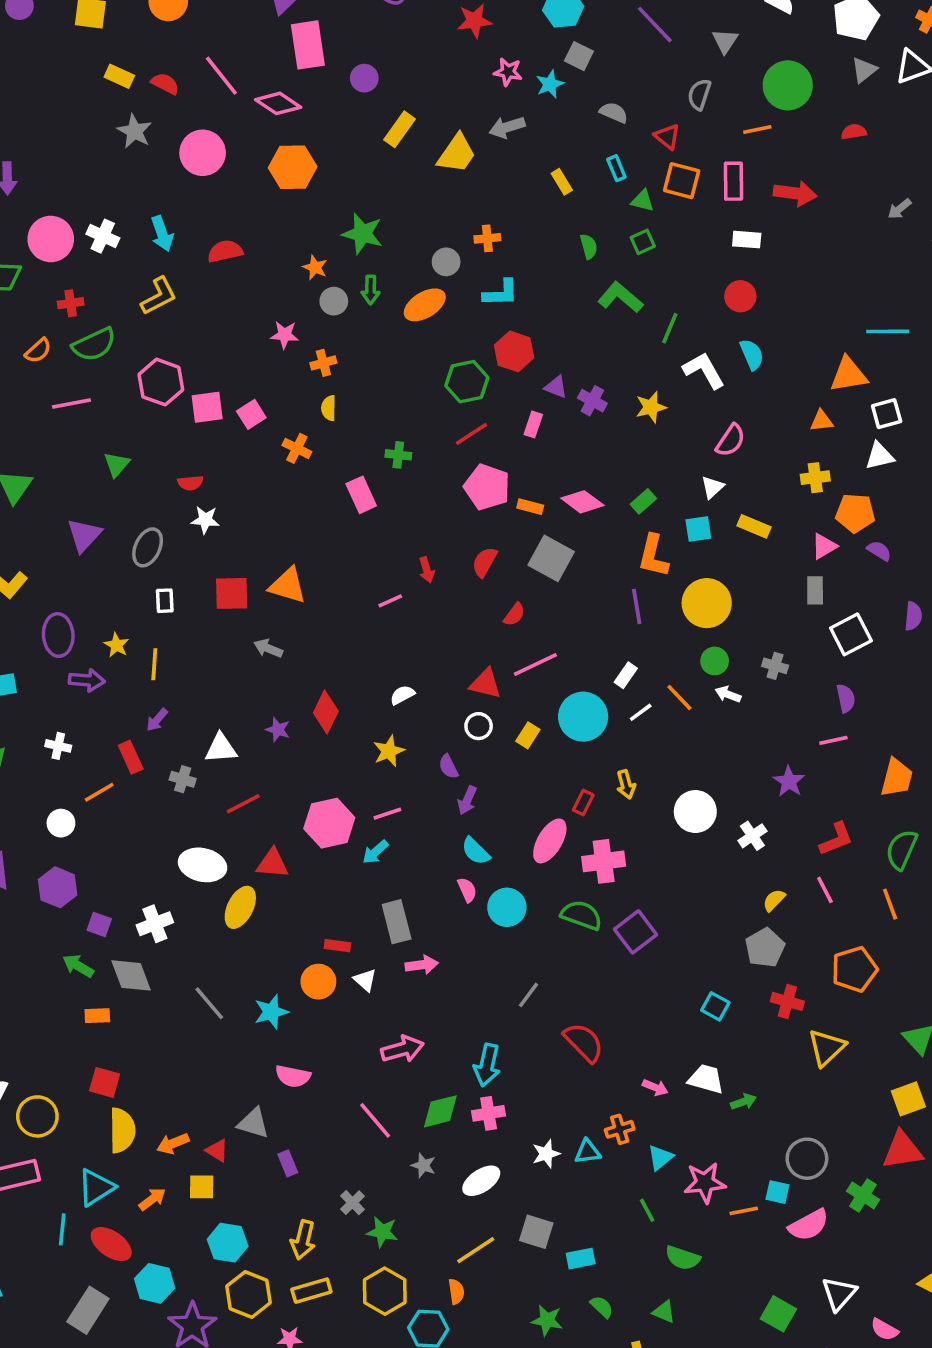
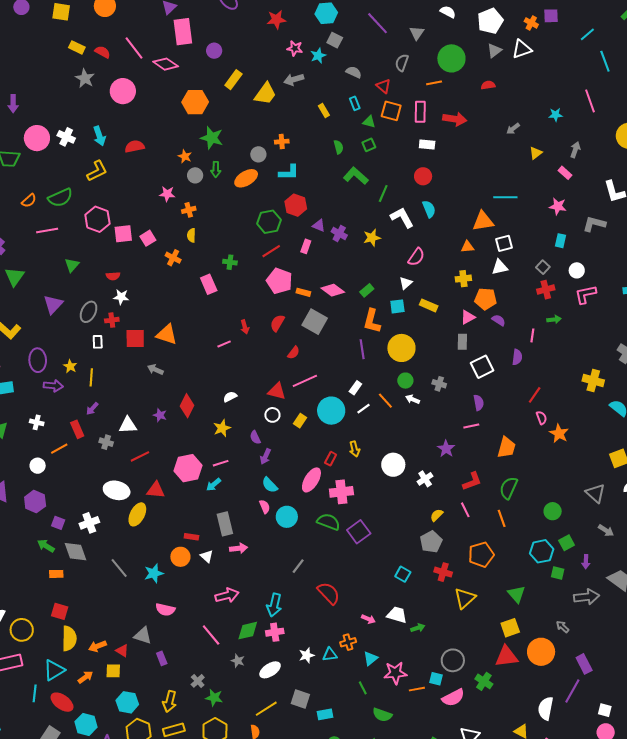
orange hexagon: (293, 167) -> (195, 102), moved
red cross: (71, 303) -> (112, 320), moved

